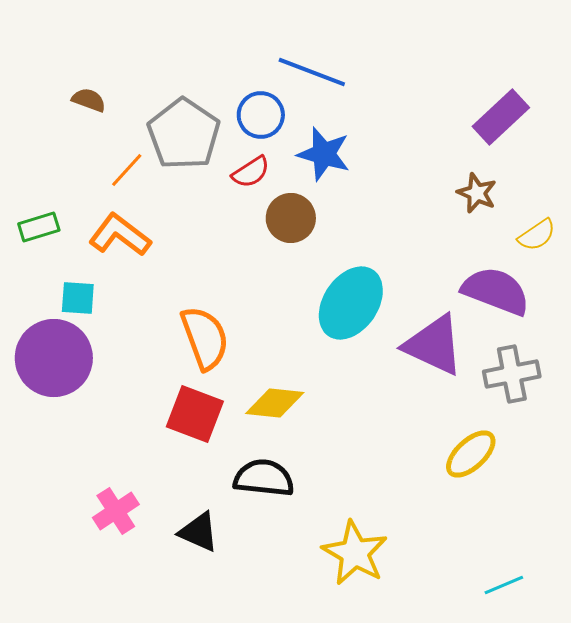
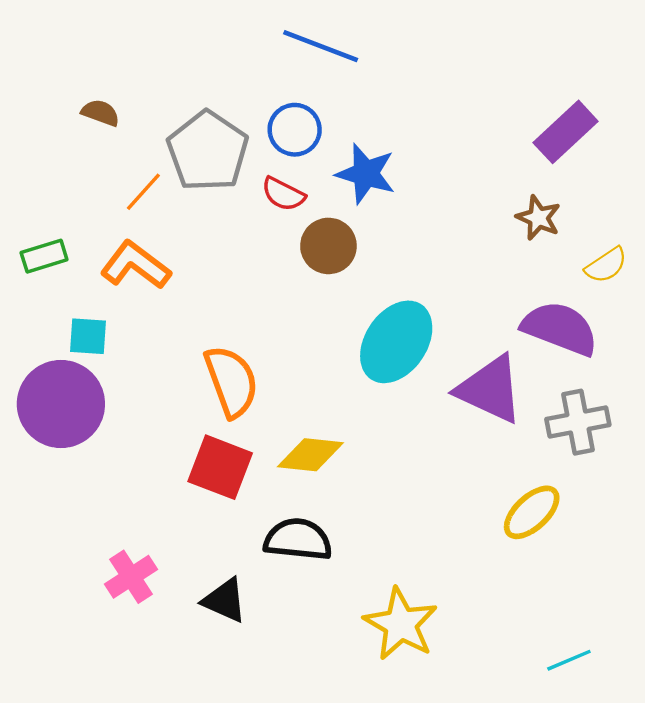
blue line: (312, 72) -> (321, 46), moved
red semicircle: (251, 172) -> (283, 194), turned 60

